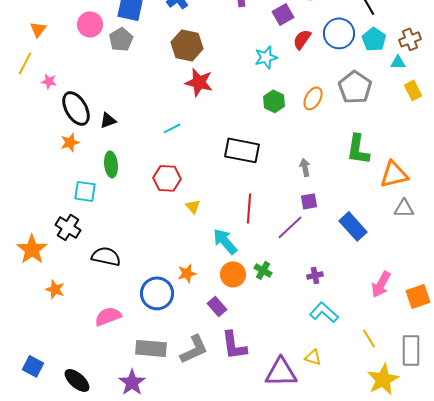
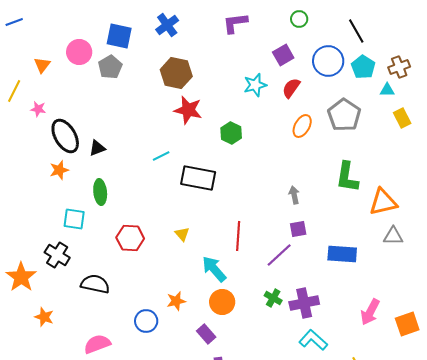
purple square: (283, 14) -> (283, 55), moved
orange triangle: (38, 29) -> (42, 65), moved
red semicircle: (302, 39) -> (291, 88), moved
green hexagon: (274, 101) -> (231, 133), moved
black rectangle: (242, 150) -> (198, 178), moved
red hexagon: (167, 178) -> (130, 238), moved
blue rectangle: (353, 226) -> (342, 254), turned -44
green cross: (263, 270) -> (273, 298), moved
purple cross: (315, 275) -> (304, 303), size x1.8
blue circle: (157, 293) -> (146, 321), size x0.7

